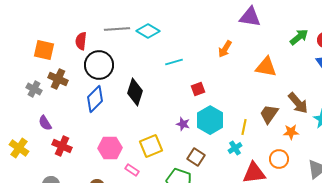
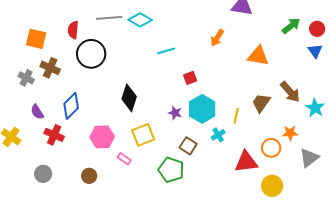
black diamond: (135, 92) -> (129, 98), moved
blue diamond: (95, 99) -> (71, 106), moved
orange star: (291, 132) -> (290, 133), moved
cyan cross: (235, 148) -> (218, 135), moved

